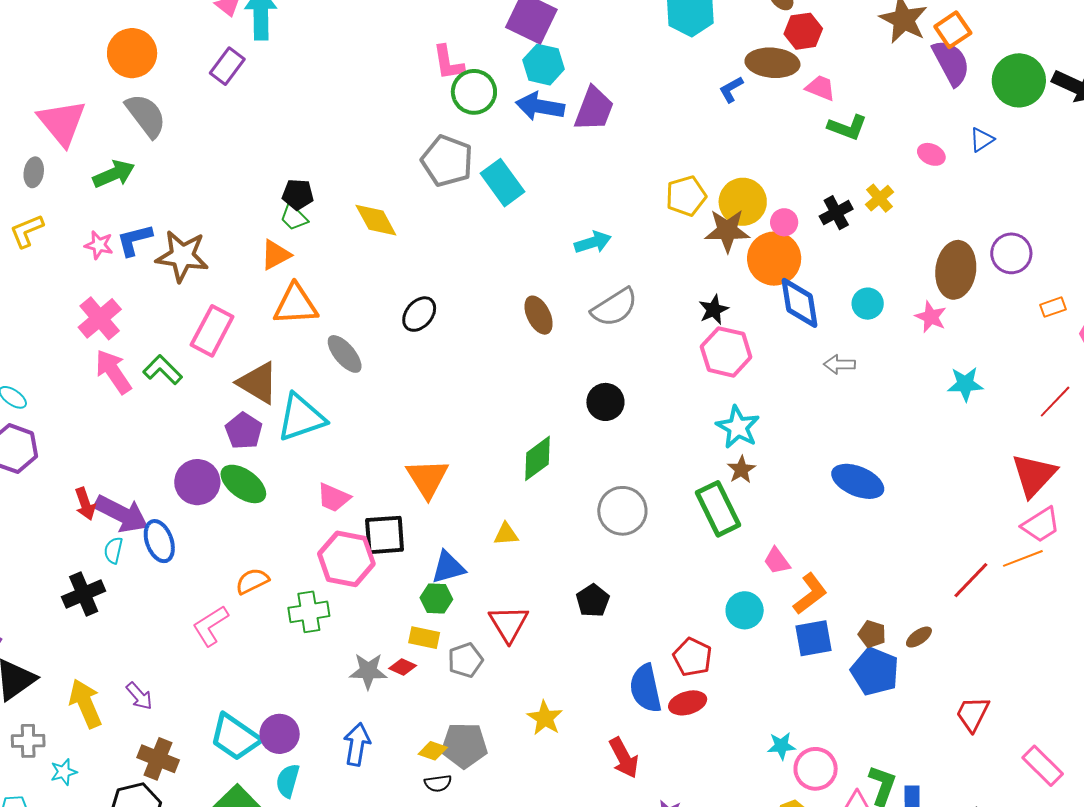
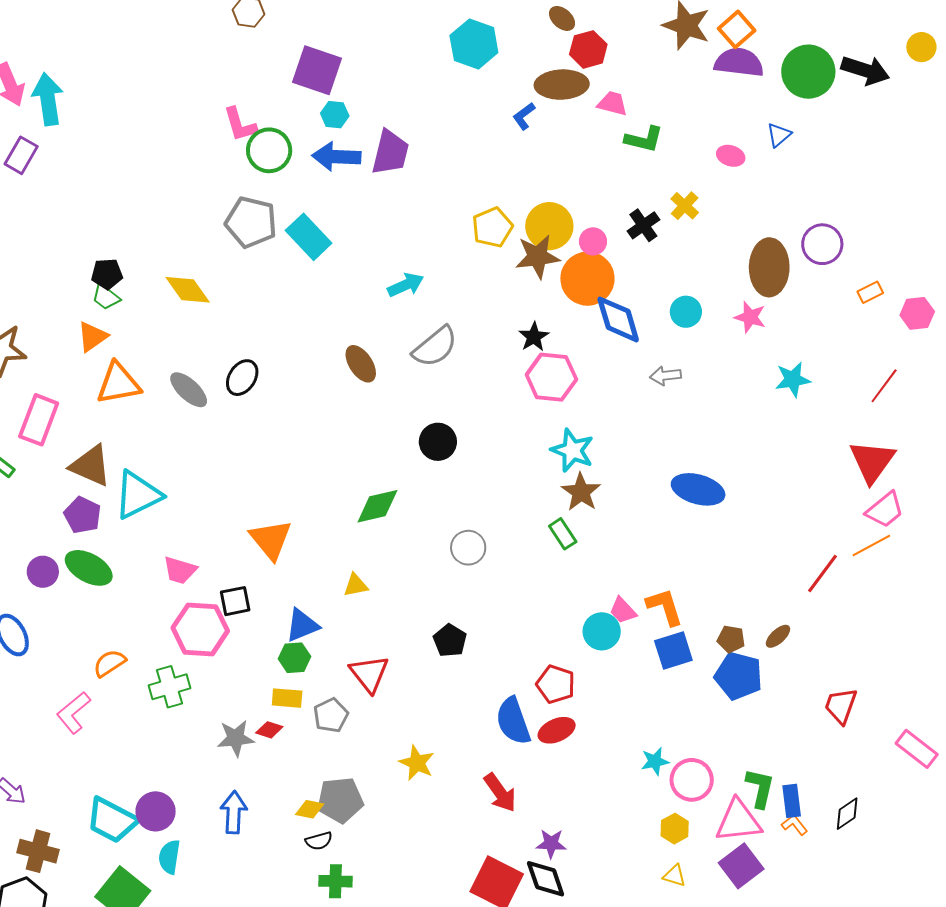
purple semicircle: (951, 63) -> (739, 62), turned -48
cyan hexagon: (544, 65) -> (335, 115), size x0.7
gray ellipse: (345, 354) -> (189, 390), moved
green diamond: (538, 458) -> (377, 506), turned 30
brown star: (741, 470) -> (581, 492), size x1.4
purple circle: (197, 482) -> (43, 572), size x0.7
green rectangle: (718, 509) -> (563, 534), size x0.6
gray circle: (622, 511) -> (468, 548), size x0.7
black square: (385, 535) -> (235, 601), size x0.7
pink trapezoid: (777, 561) -> (623, 610), moved
orange L-shape: (810, 594) -> (665, 607), turned -63

